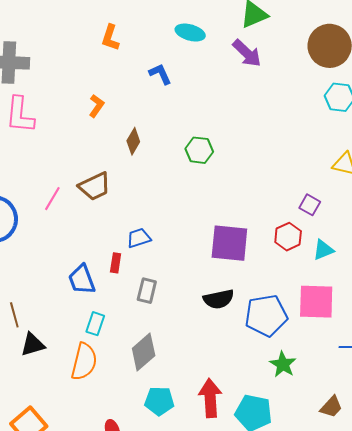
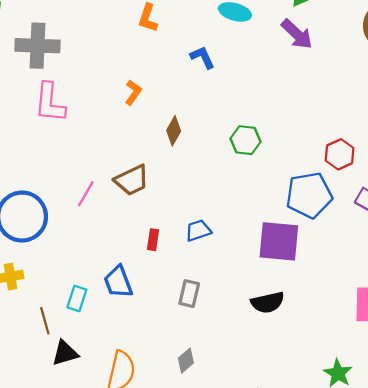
red hexagon: (288, 237) -> (340, 154), moved
blue trapezoid: (139, 238) -> (198, 230), moved
red rectangle: (116, 263) -> (153, 240), moved
blue pentagon: (266, 316) -> (309, 195), moved
cyan rectangle: (95, 324) -> (77, 298), moved
gray diamond: (144, 352) -> (186, 361), size x0.6

